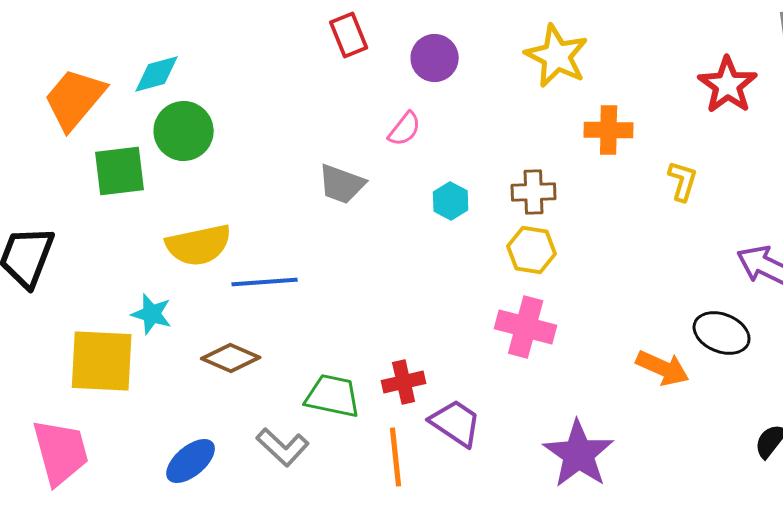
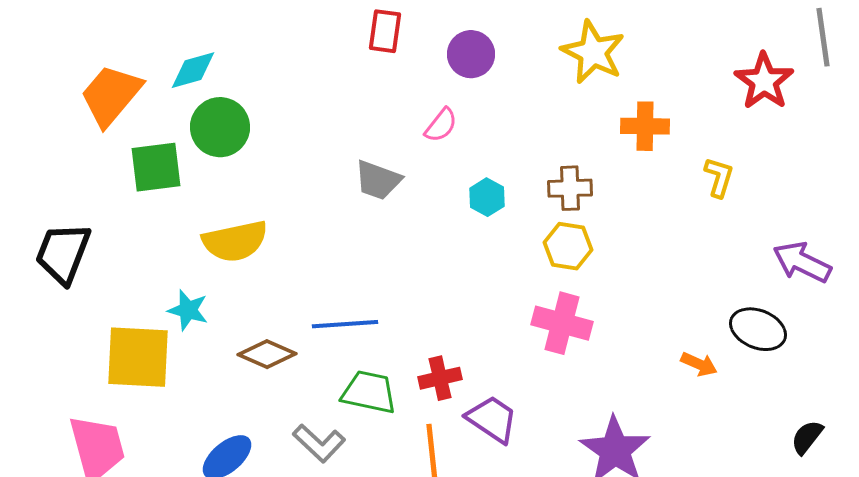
red rectangle: (349, 35) -> (385, 31), turned 30
blue line: (265, 282) -> (345, 324), moved
orange arrow: (663, 368) -> (699, 364), size x0.7

